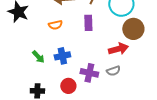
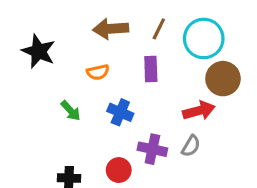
blue cross: (62, 56) -> (120, 112), moved, turned 35
green arrow: (38, 57) -> (71, 111), moved
gray semicircle: (113, 71) -> (191, 146), turned -40

